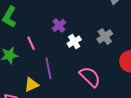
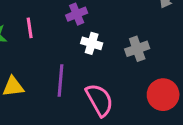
white cross: (74, 42) -> (92, 43), turned 32
purple line: (48, 68) -> (60, 80), moved

